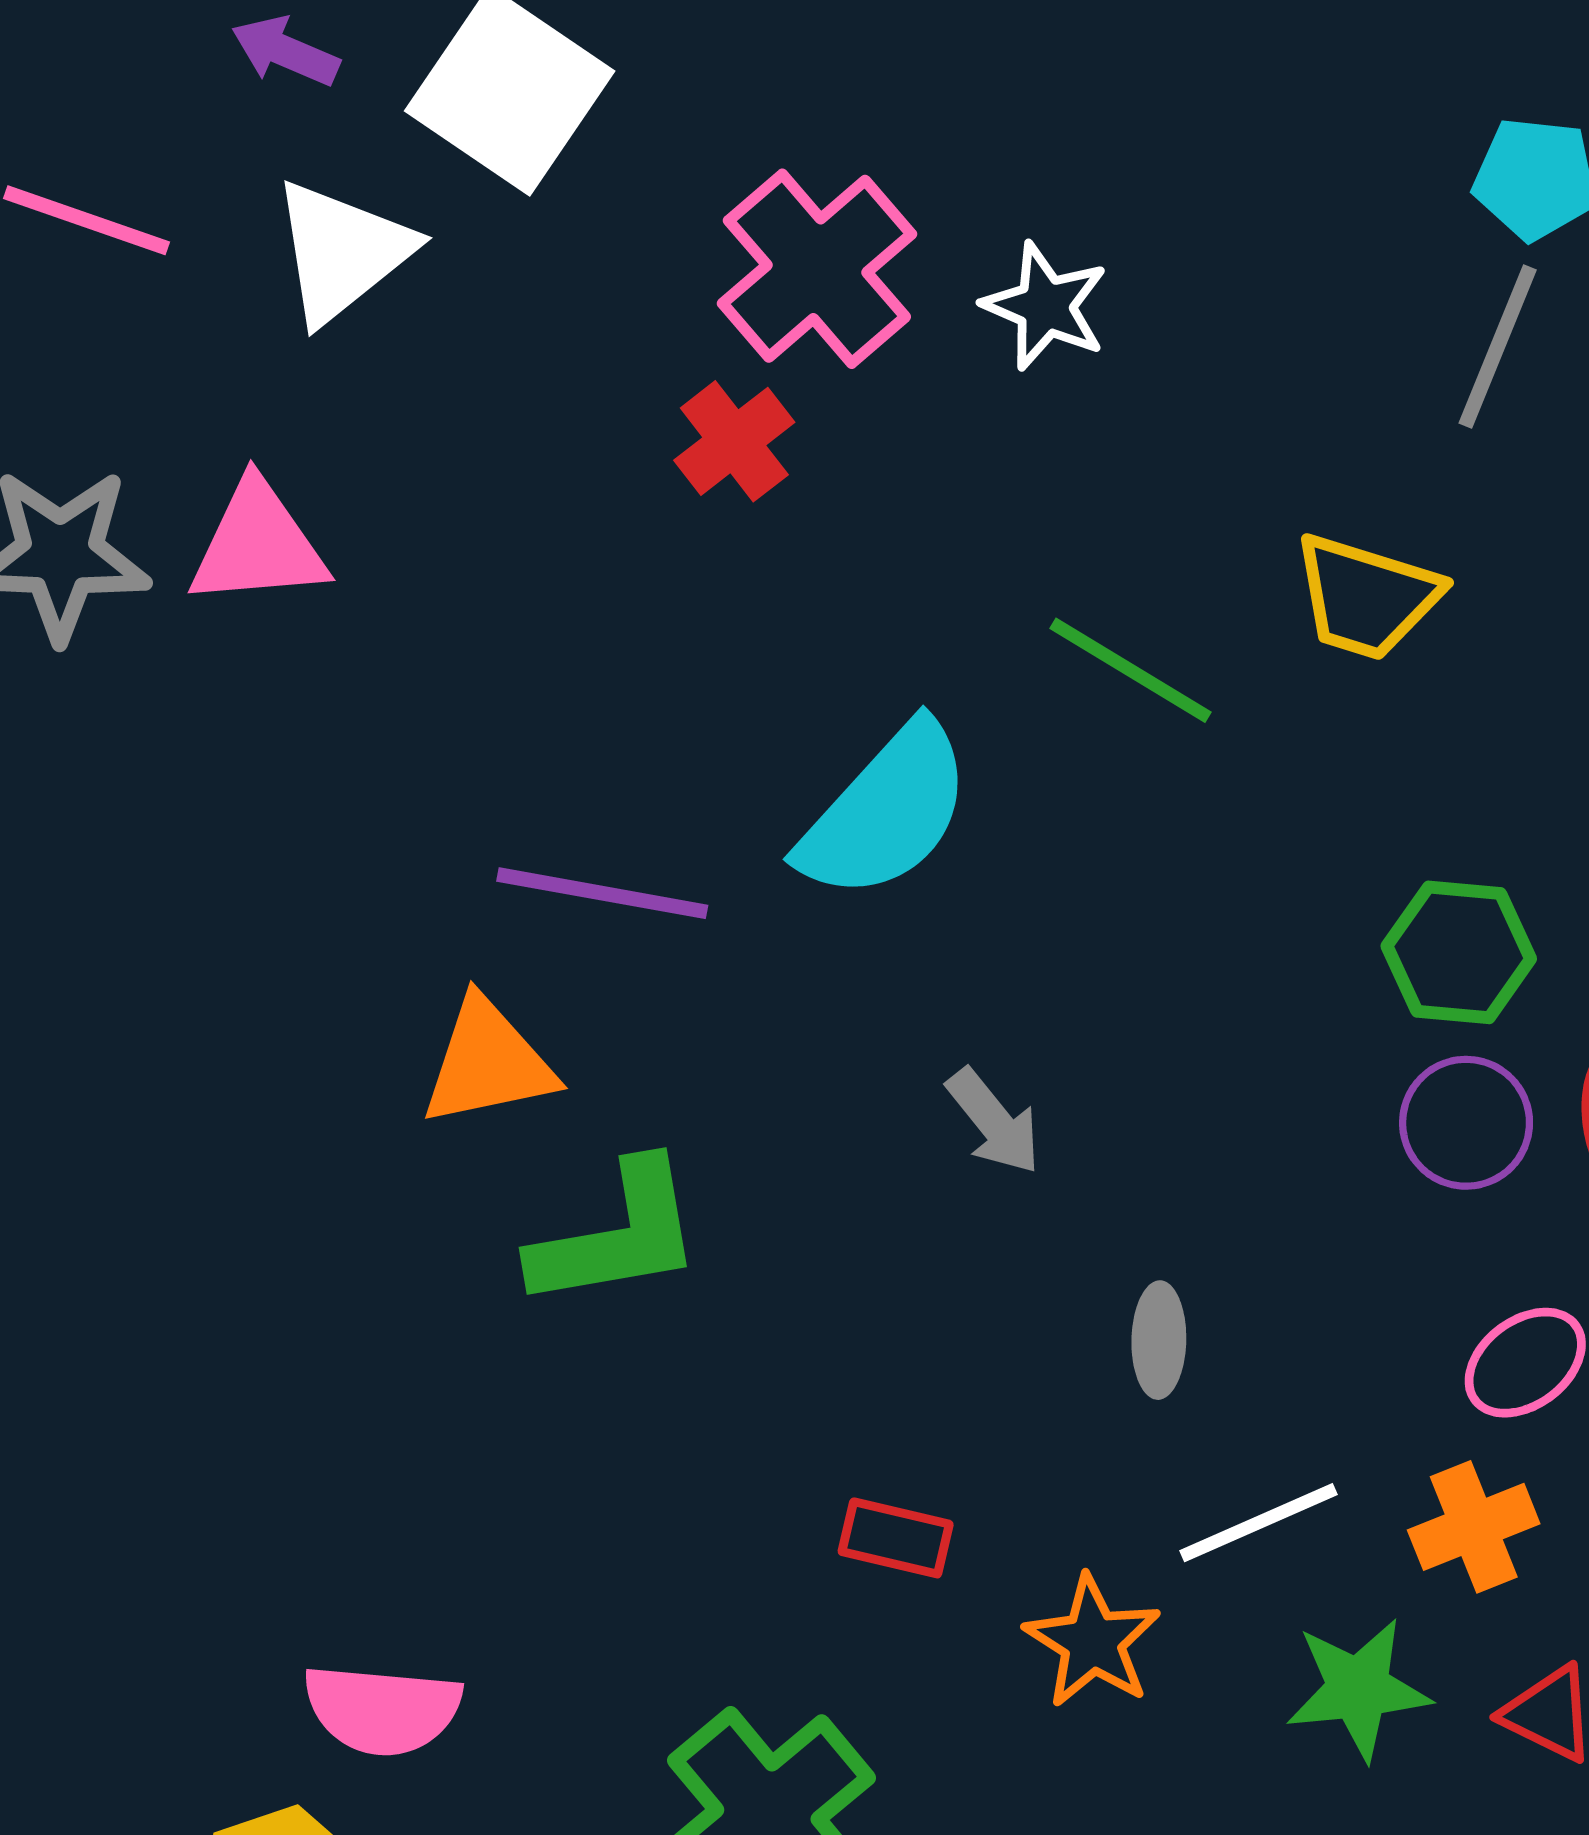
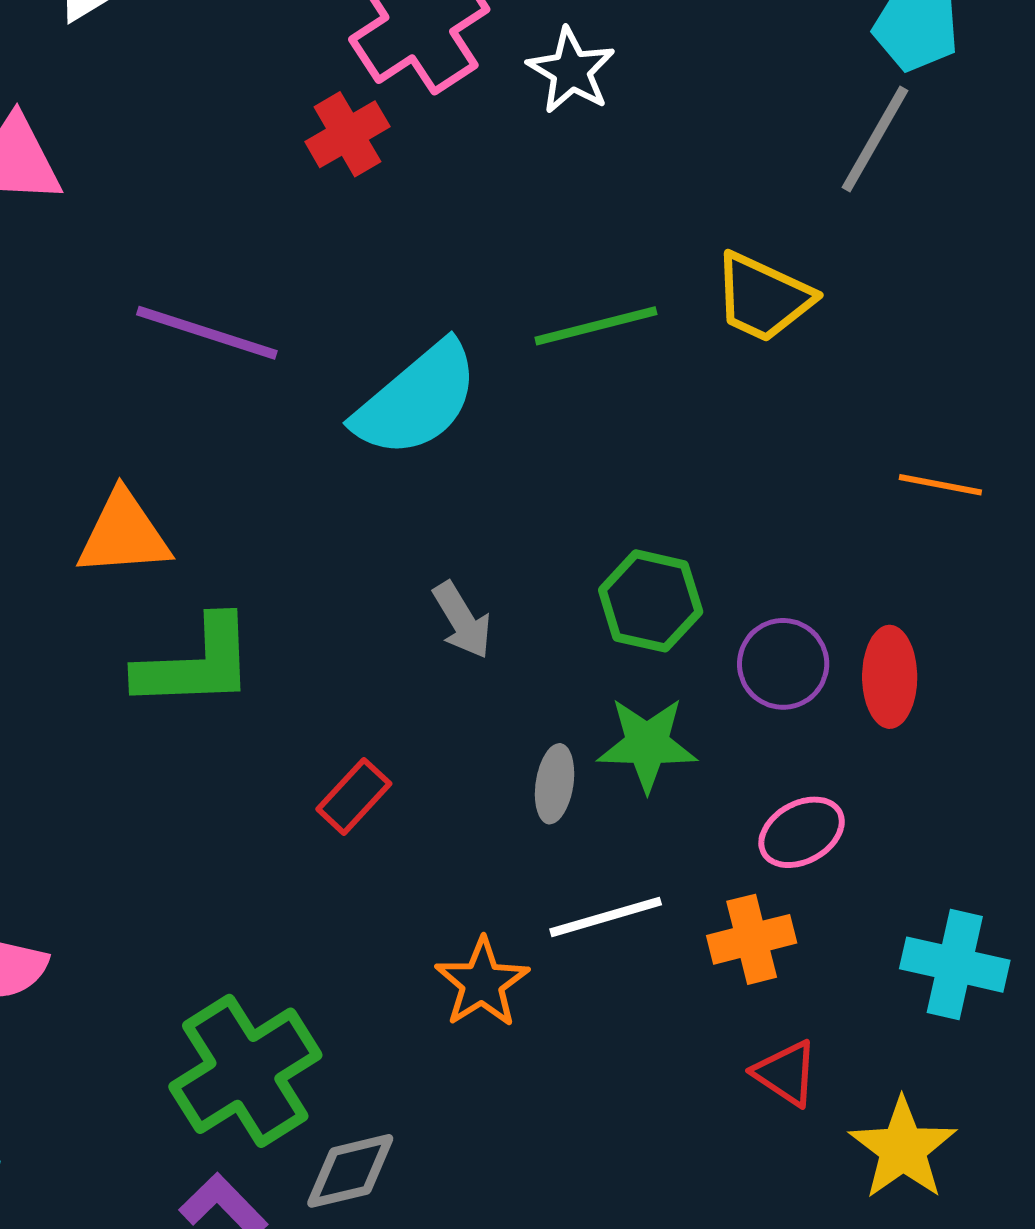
green line: (1130, 670) -> (596, 326), turned -53
purple line: (602, 893) -> (207, 333), moved
green hexagon: (1459, 952) -> (651, 601), moved
red rectangle: (896, 1538) -> (354, 796), moved, turned -68
green star: (1358, 1689) -> (647, 744), moved

